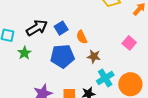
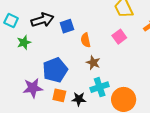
pink square: (129, 43) -> (119, 37), moved
blue pentagon: (62, 56) -> (55, 70), moved, turned -30

